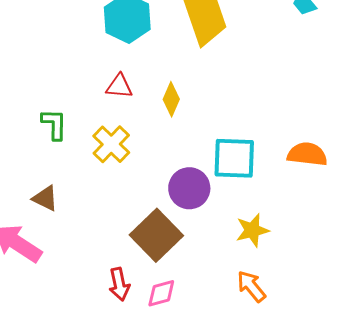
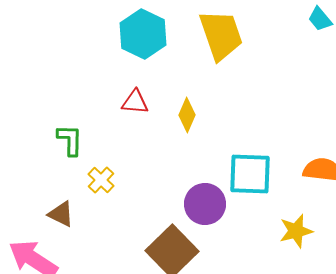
yellow cross: (111, 144) -> (101, 180), moved, size x0.7
yellow star: (252, 230) -> (296, 231), moved

